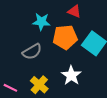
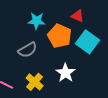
red triangle: (74, 11) -> (78, 16), moved
orange pentagon: (65, 37) -> (60, 36), turned 30

